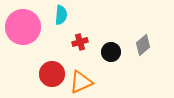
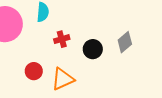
red circle: (52, 74) -> (34, 71), size x0.7

